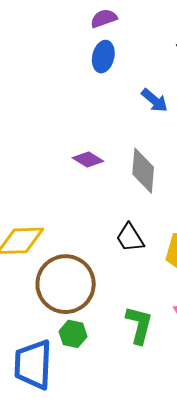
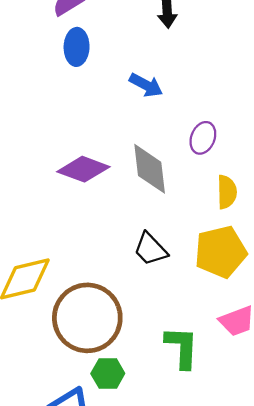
purple diamond: (88, 160) -> (83, 169), size x1.4

